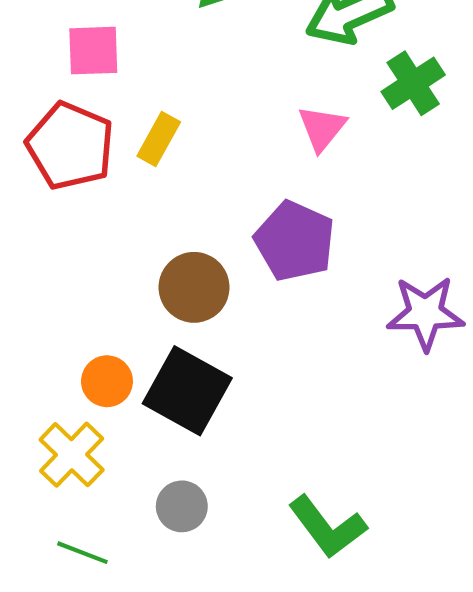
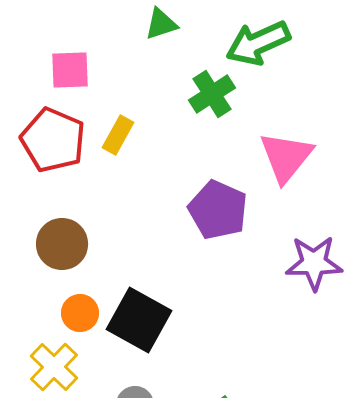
green cross: (413, 83) -> (212, 94), moved
pink triangle: (322, 128) -> (286, 157), moved, size x1.5
brown circle: (194, 287) -> (62, 244), moved

